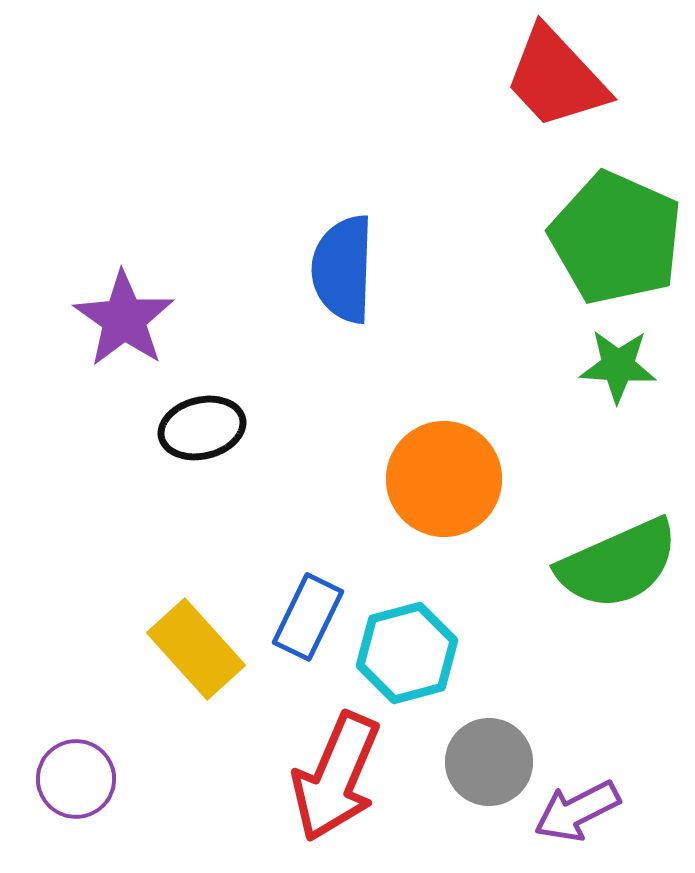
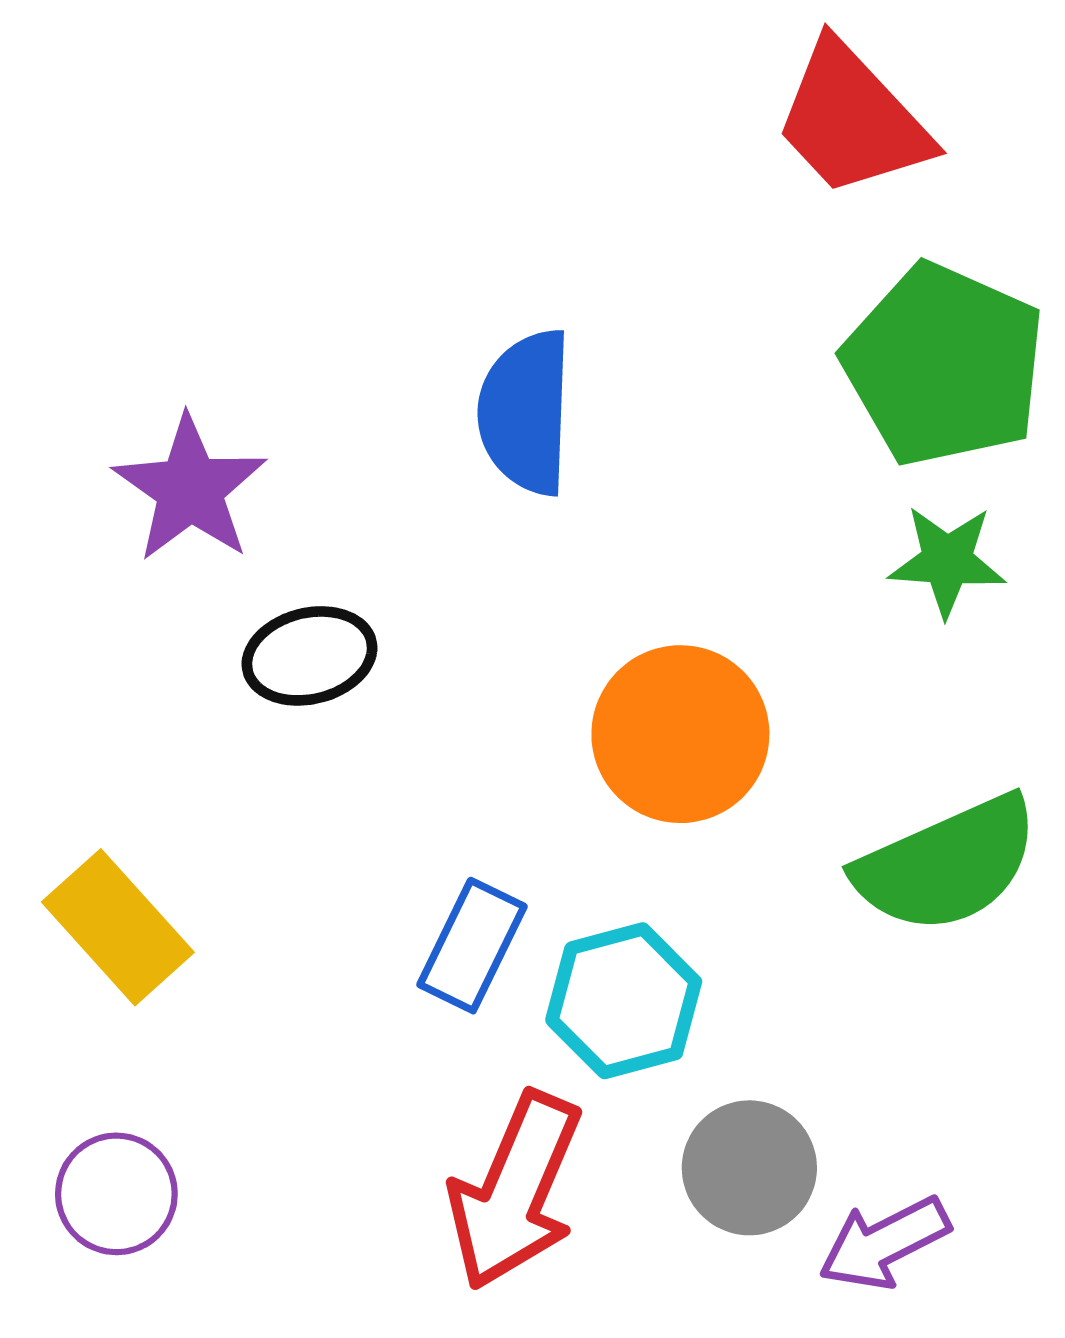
yellow rectangle: (196, 649) -> (118, 927), moved

